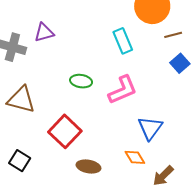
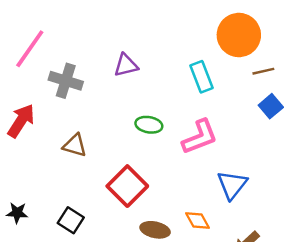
purple triangle: (44, 33) -> (126, 65), moved
brown triangle: (21, 100) -> (75, 145), size x0.7
orange diamond: (135, 157) -> (198, 220), moved

